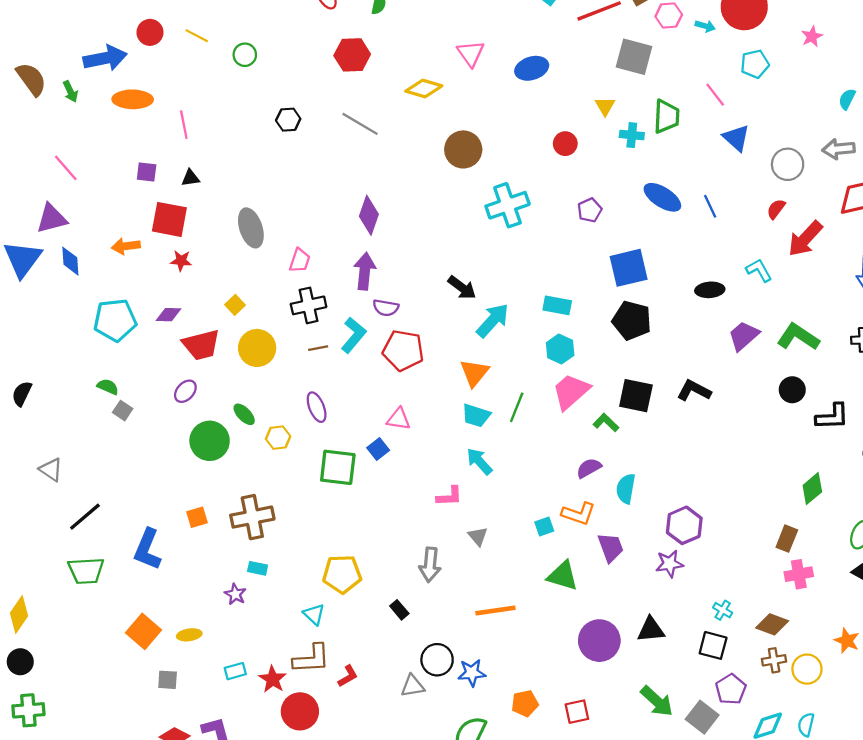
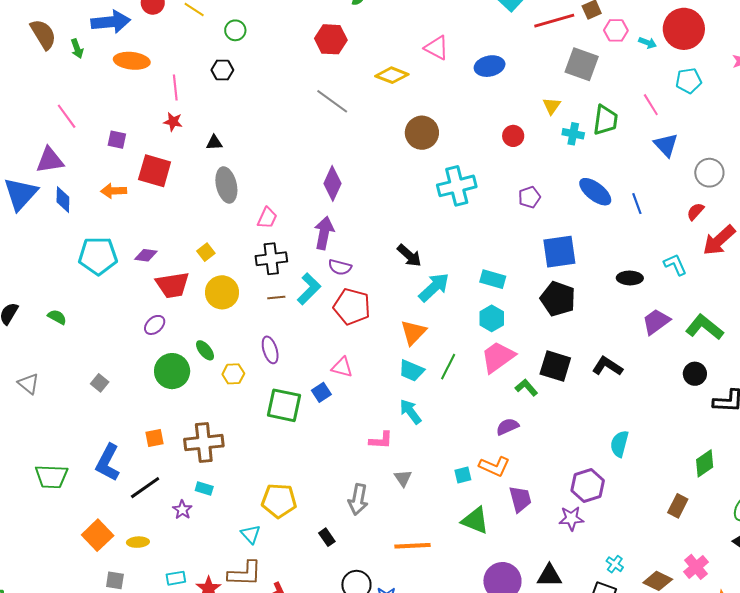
pink triangle: (471, 53) -> (436, 48), turned -32
black hexagon: (288, 120) -> (222, 70), moved
purple square: (147, 172) -> (117, 140), moved
black triangle: (190, 178) -> (214, 143), moved
red star: (181, 261) -> (173, 122), moved
green semicircle: (108, 387) -> (57, 317), moved
gray square: (123, 411) -> (100, 383), moved
cyan semicircle: (626, 489) -> (619, 444), moved
black line: (85, 517) -> (145, 488), moved
pink cross: (799, 574) -> (696, 567), moved, turned -35

